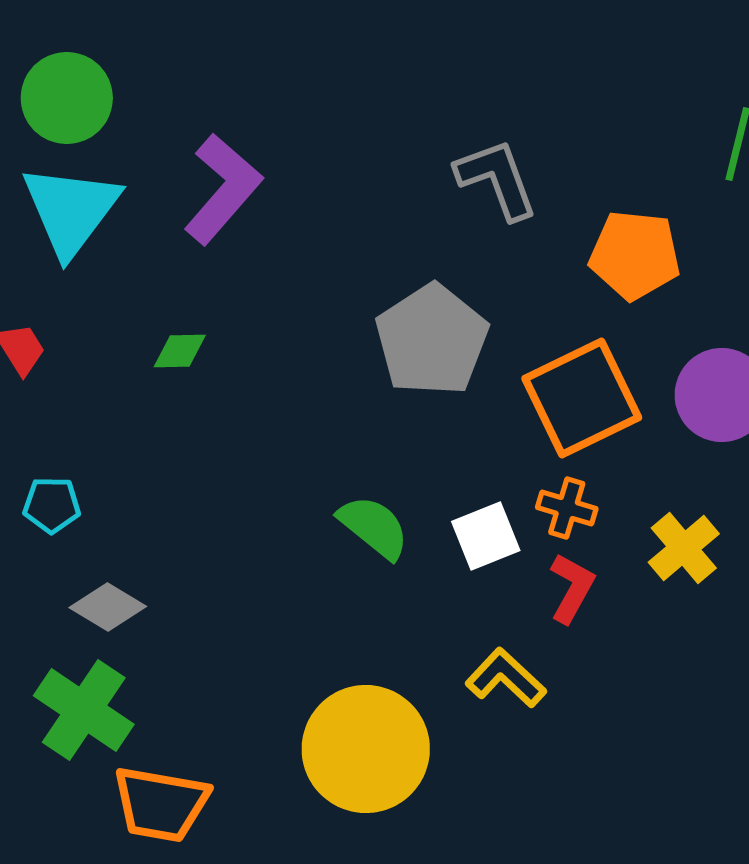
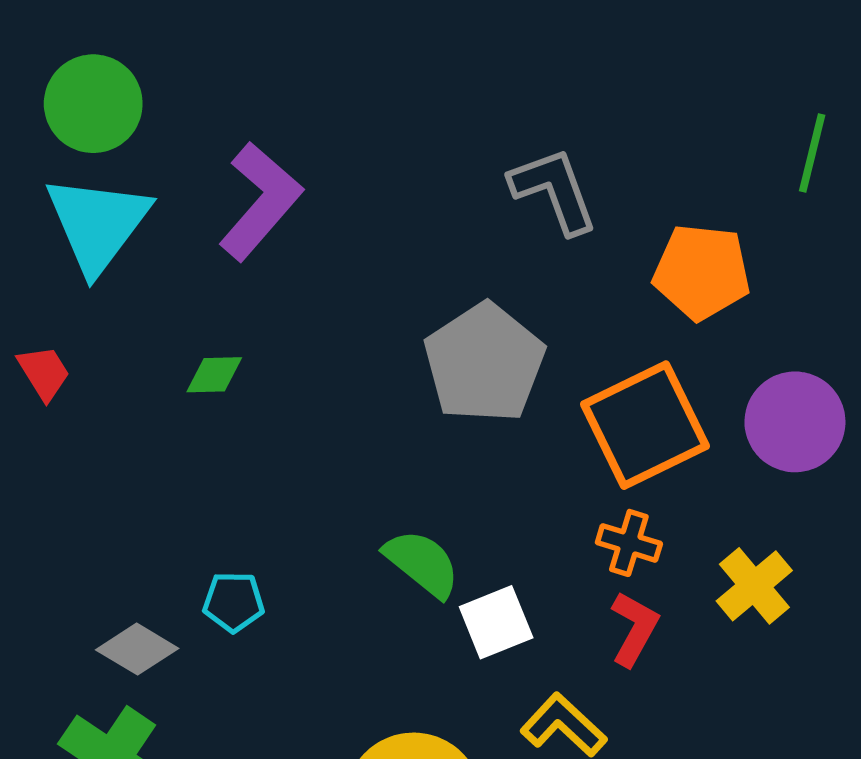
cyan pentagon: (52, 505) -> (234, 602), moved
white square: (486, 536) -> (496, 622), moved

